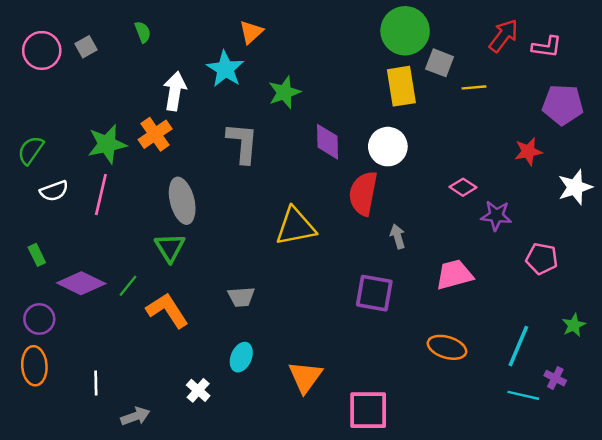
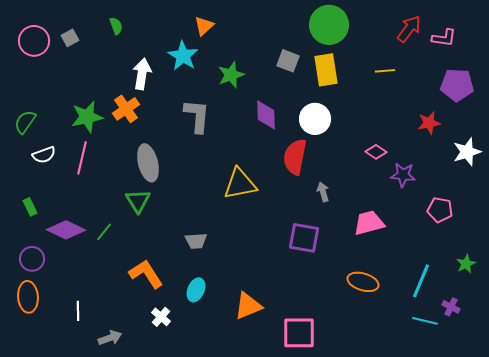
gray square: (440, 63) -> (288, 61), moved
orange L-shape: (167, 310) -> (146, 274), moved
orange triangle: (305, 377) -> (248, 306), turned 32

